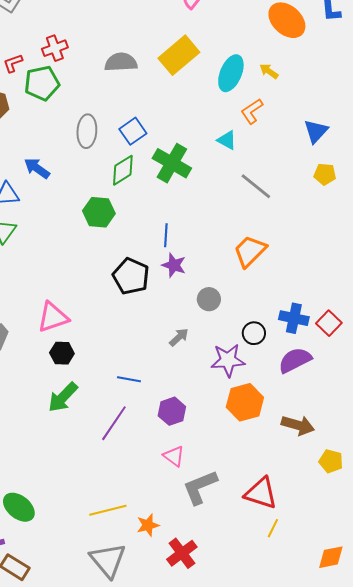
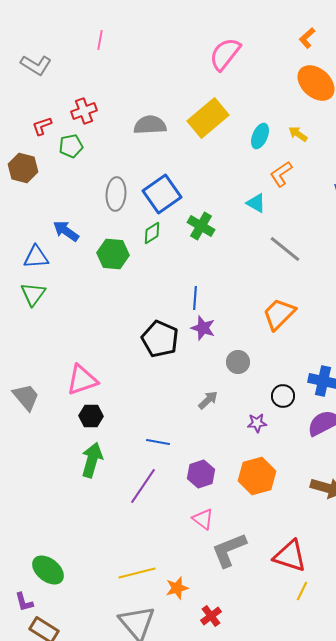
cyan ellipse: (231, 73) -> (260, 136), size x0.7
green pentagon: (42, 83) -> (71, 146), size x0.7
blue square: (133, 131) -> (162, 194), size x1.4
green cross: (172, 163) -> (201, 226), size x0.7
green diamond: (123, 170) -> (152, 233), size x0.7
green hexagon: (99, 212) -> (113, 254), moved
purple star: (228, 360) -> (257, 423), size x0.6
green arrow: (63, 397) -> (92, 460), turned 152
orange hexagon: (245, 402) -> (257, 476), moved
red cross: (182, 553) -> (211, 616), size x0.7

